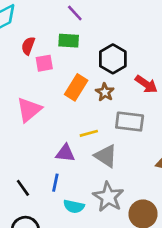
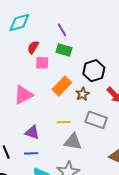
purple line: (75, 13) -> (62, 30), moved
purple triangle: (65, 153) -> (32, 132), moved
gray triangle: (106, 156) -> (73, 142), turned -36
blue line: (55, 183) -> (31, 153), turned 64

